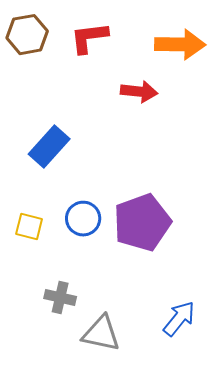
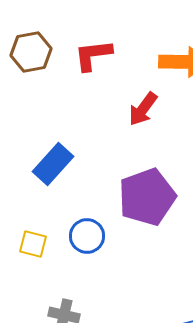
red arrow: (139, 92) -> (143, 109), turned 120
purple pentagon: (142, 223) -> (147, 197), moved

